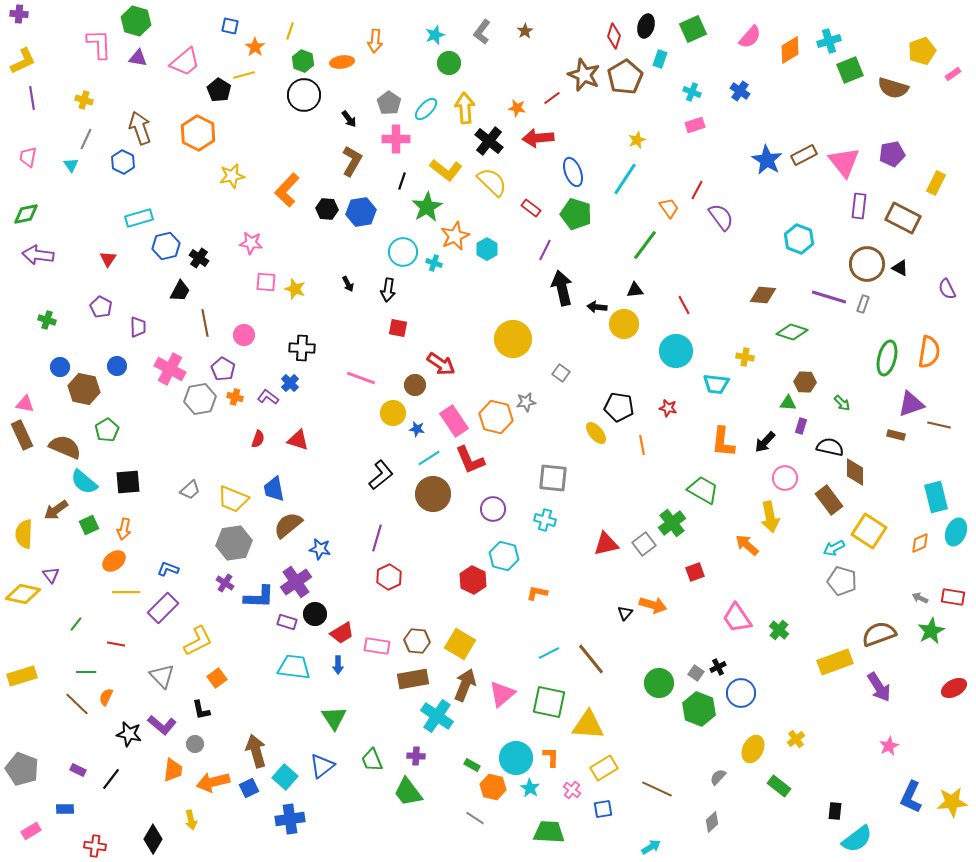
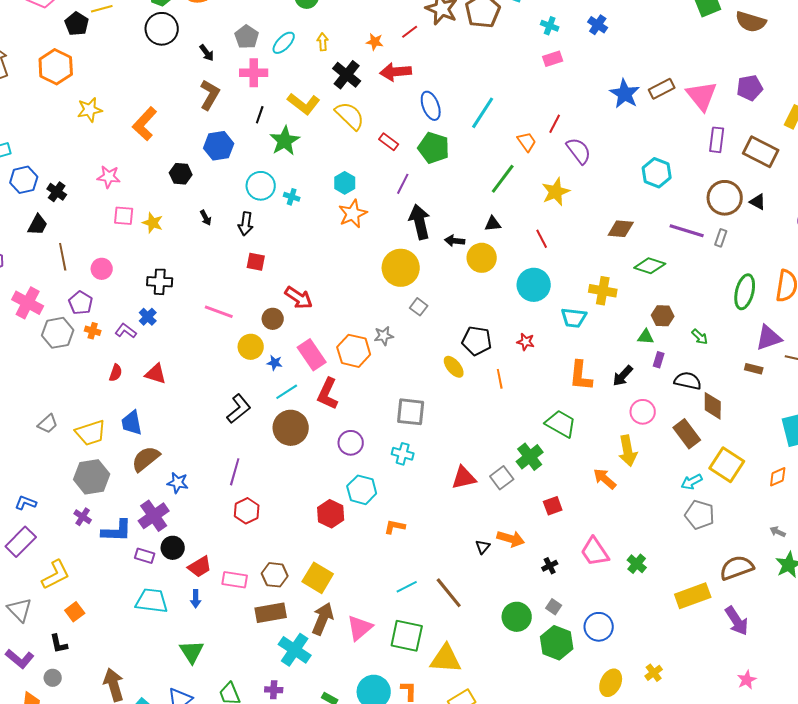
yellow arrow: (465, 108) -> (323, 42), size x0.6
yellow star: (637, 140) -> (556, 192), moved, size x1.6
black hexagon: (327, 209) -> (181, 174), moved
orange star: (455, 236) -> (353, 214), moved
yellow circle: (513, 339) -> (401, 268), moved
yellow cross: (745, 357) -> (603, 291), size x1.5
red L-shape: (470, 460) -> (328, 394), turned 48
yellow trapezoid: (233, 499) -> (91, 433), turned -40
black cross: (718, 667) -> (550, 566), moved

